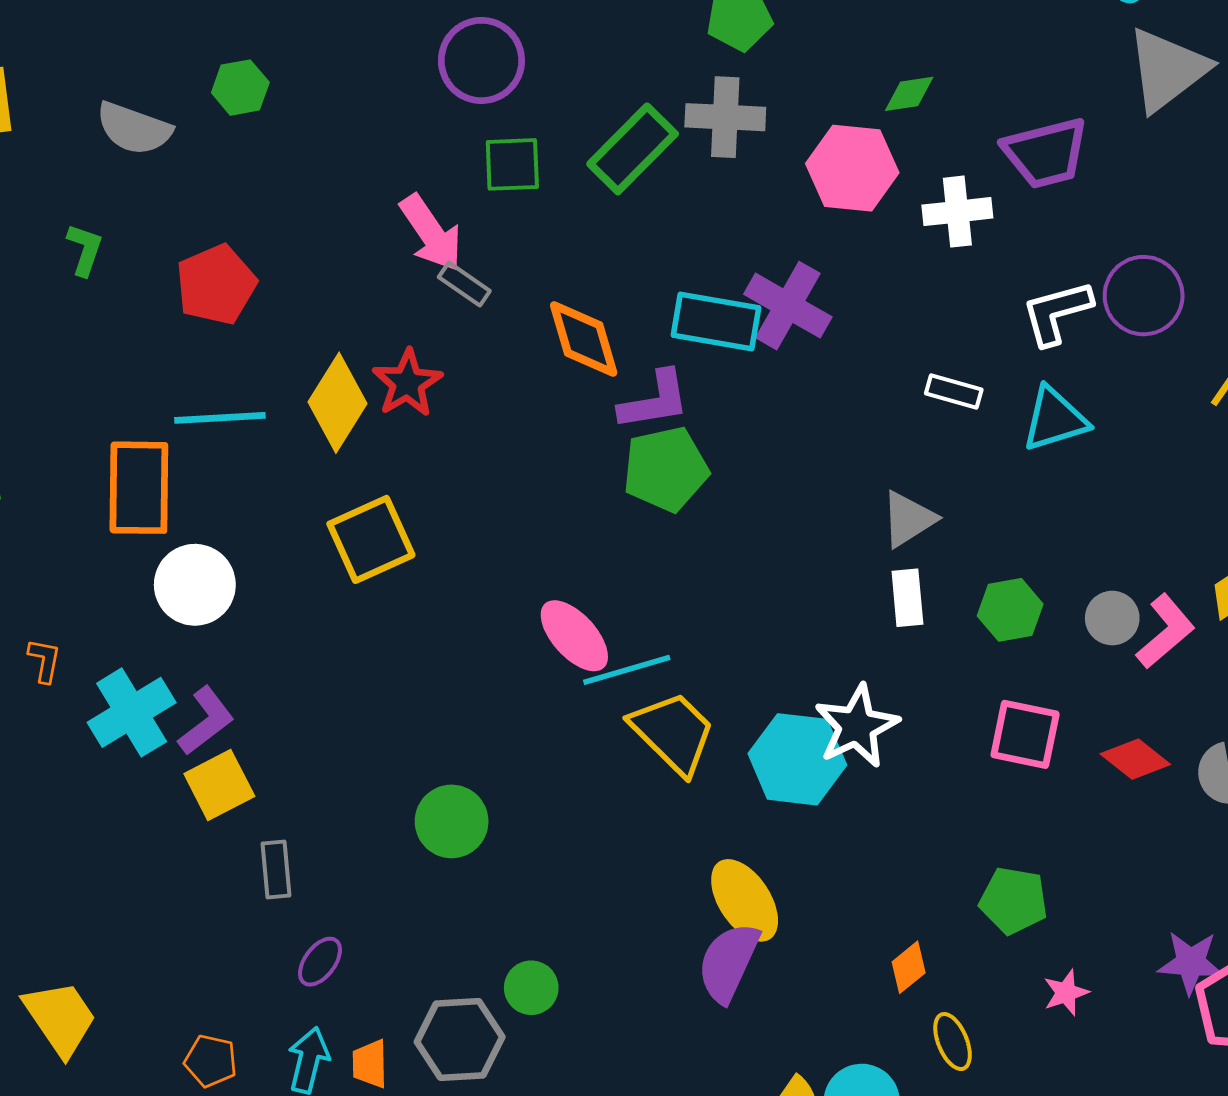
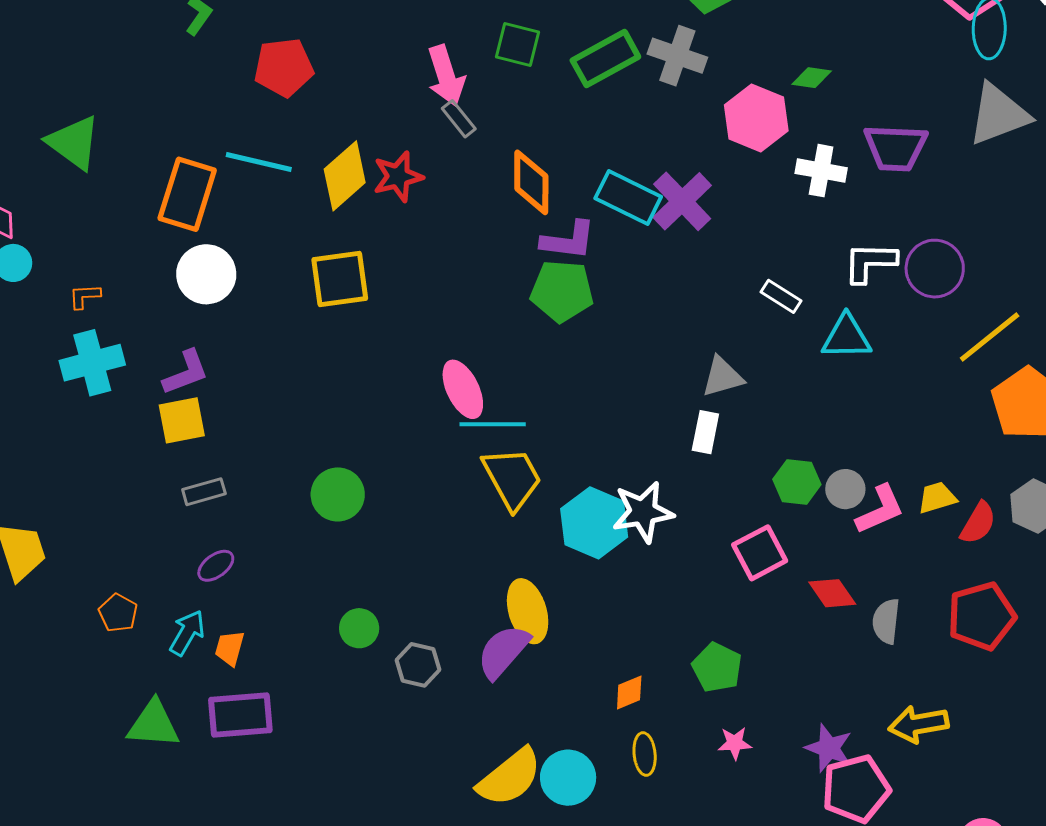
green hexagon: (1010, 610) -> (797, 482), moved
orange L-shape: (44, 660) -> (85, 296), turned -120
cyan cross: (132, 712) -> (92, 363), moved
pink square: (1025, 734) -> (760, 553), turned 34
gray rectangle: (276, 870) -> (204, 492), turned 63
gray hexagon: (460, 1039) -> (418, 665), moved, size x0.7

